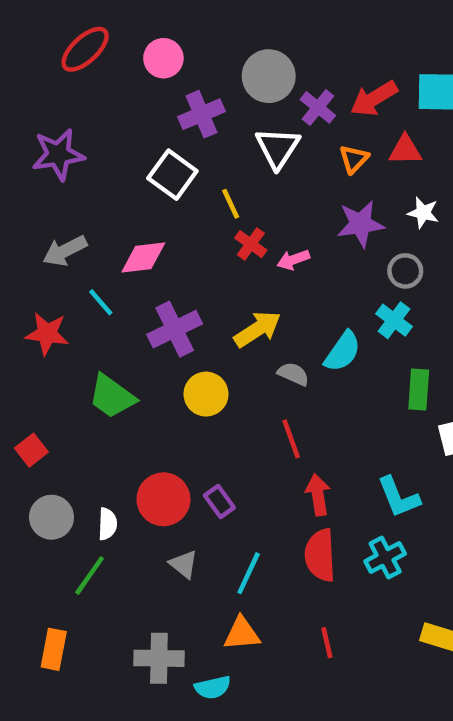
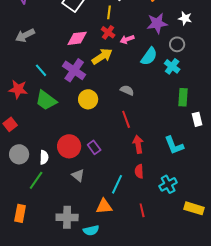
yellow line: (231, 204) -> (109, 12), moved, turned 32
pink diamond: (143, 257) -> (77, 38), moved
cyan line: (101, 302) -> (41, 70), moved
purple cross: (175, 329) -> (74, 70), turned -30
yellow arrow: (257, 329) -> (102, 56), moved
red star: (47, 334) -> (18, 89), moved
cyan semicircle: (343, 352) -> (149, 56), moved
red semicircle: (320, 555) -> (139, 171), size x0.6
cyan cross: (385, 558) -> (168, 184), moved
cyan line: (249, 573) -> (117, 184), moved

